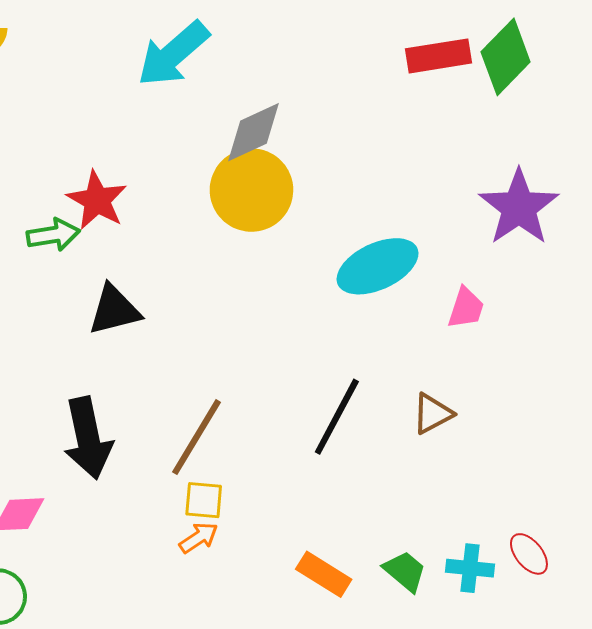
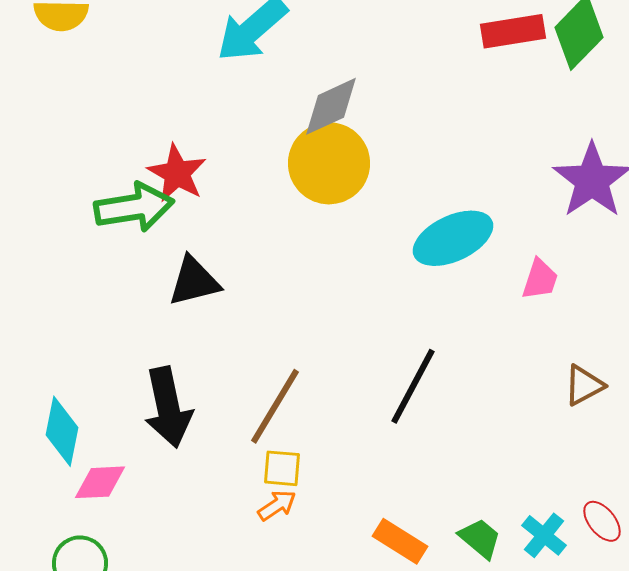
green arrow: (53, 235) -> (134, 207), size x1.5
brown triangle: (432, 414) -> (584, 385), moved
cyan cross: (470, 568) -> (544, 535), turned 33

